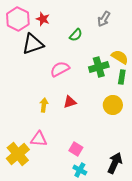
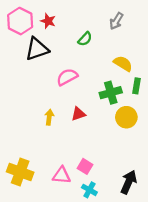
yellow semicircle: (120, 57) -> (123, 64), moved
green cross: (99, 67) -> (111, 93), moved
pink triangle: (39, 139) -> (62, 175), moved
yellow cross: (18, 154) -> (20, 172), turned -30

